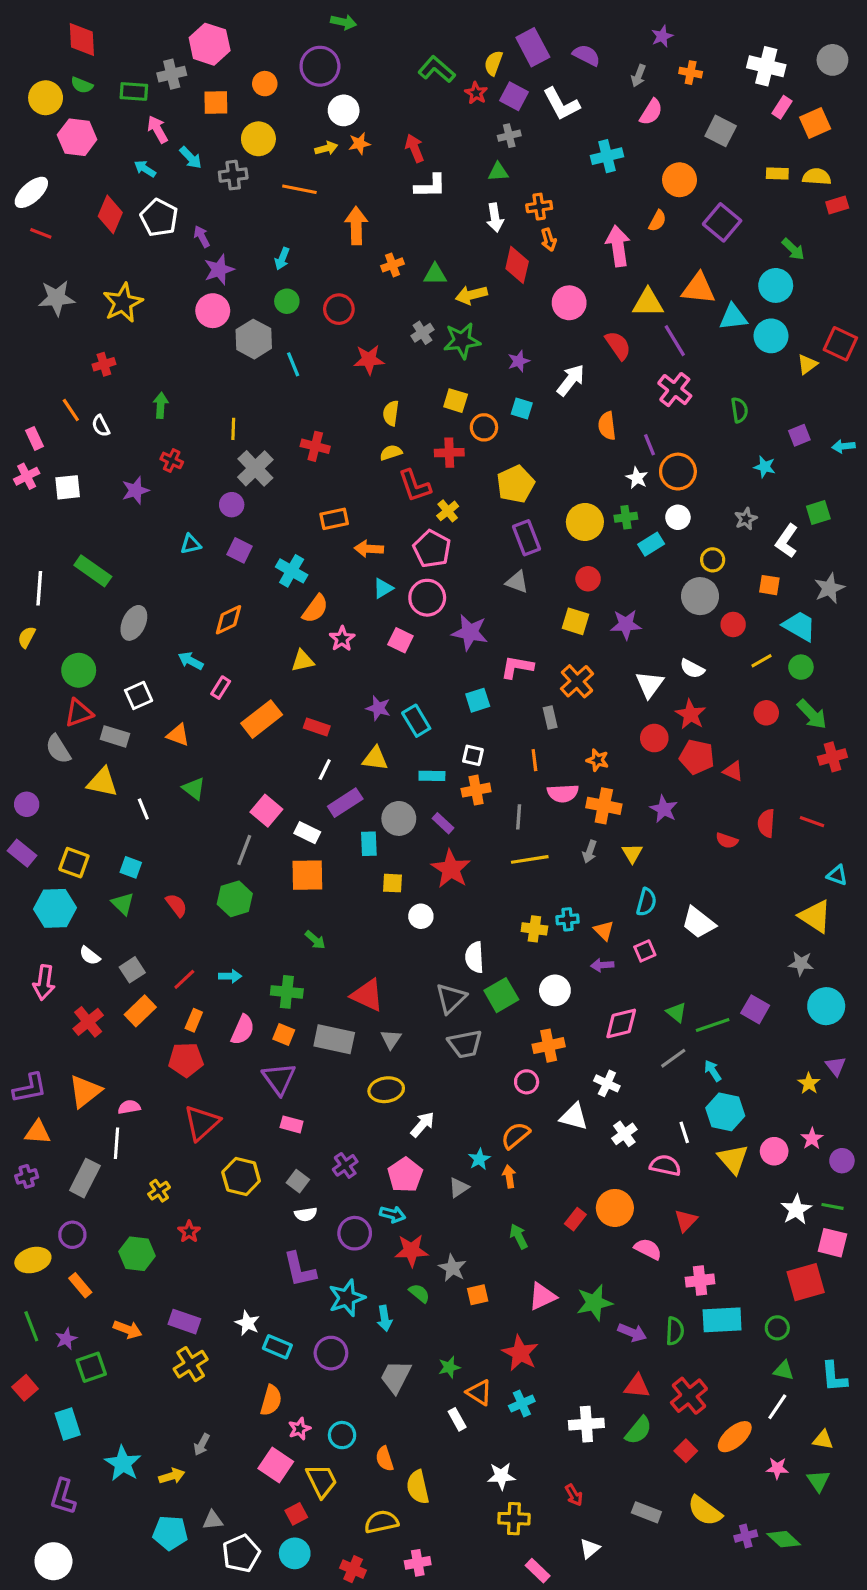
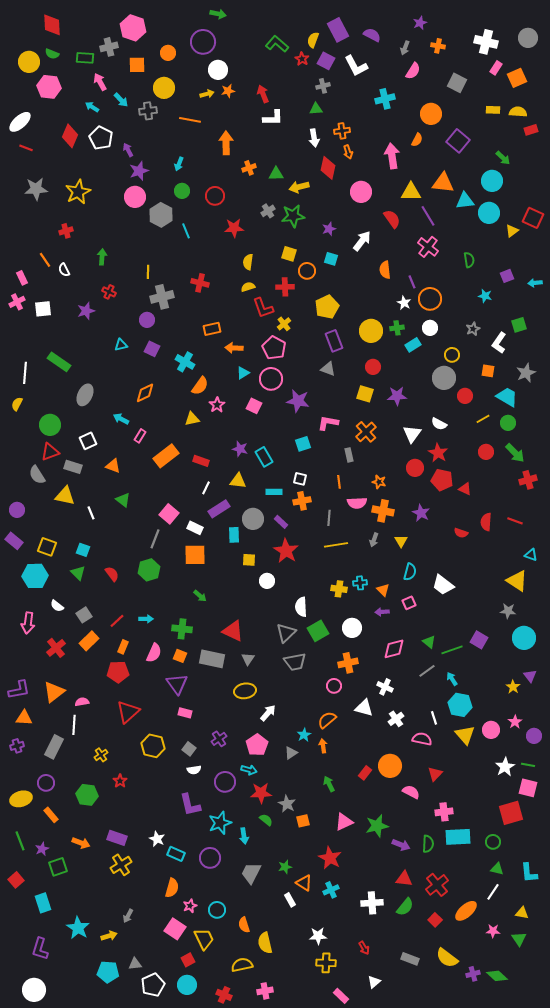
gray cross: (255, 468) -> (162, 297), turned 30

